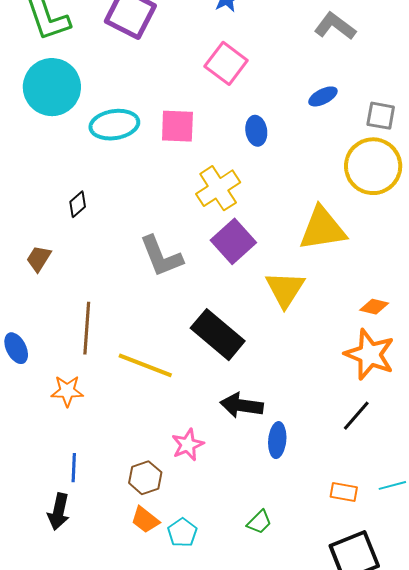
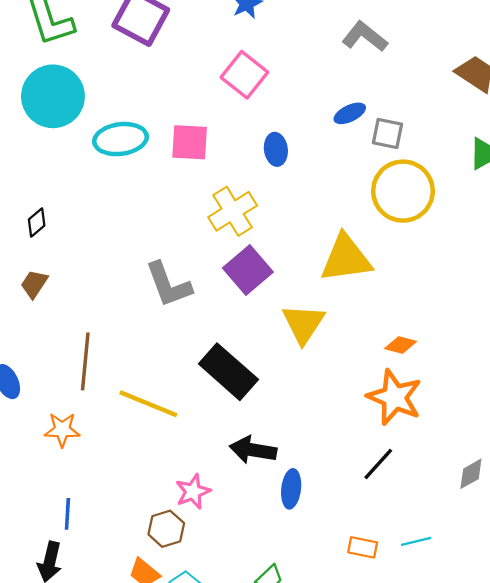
gray square: (381, 116) -> (387, 133), moved
black diamond: (78, 204) -> (37, 223), moved
brown hexagon: (145, 478) -> (166, 529), moved

